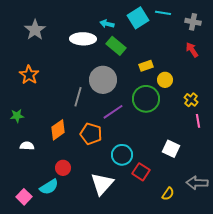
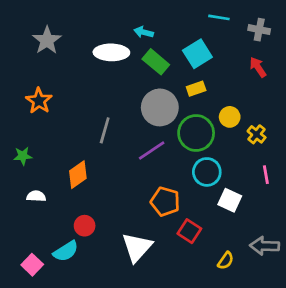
cyan square: (138, 18) -> (197, 54), moved
gray circle: (103, 80) -> (160, 107), moved
yellow circle: (165, 80) -> (230, 117), moved
pink line: (198, 121) -> (266, 175), moved
orange pentagon: (91, 134) -> (165, 202), moved
cyan circle: (122, 155) -> (207, 172), moved

